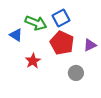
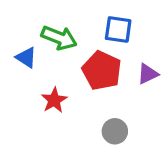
blue square: (61, 18) -> (118, 30), moved, turned 36
gray circle: (76, 73) -> (115, 131), moved

